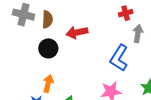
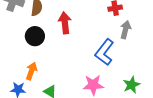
red arrow: (77, 32) -> (65, 23), turned 90

